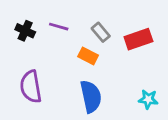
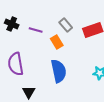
purple line: (59, 27) -> (36, 30), moved
orange rectangle: (88, 56) -> (57, 42), turned 32

